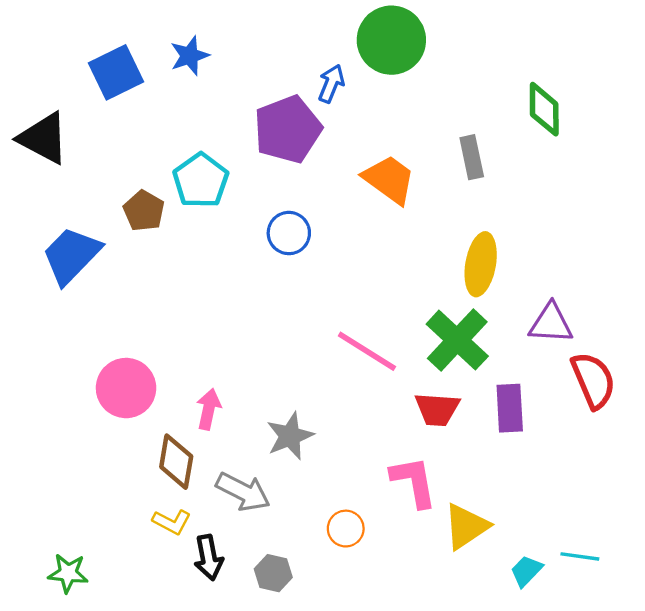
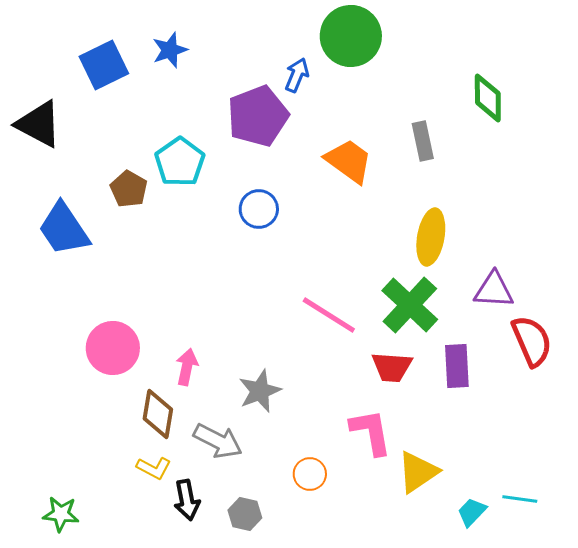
blue trapezoid: (71, 255) -> (64, 229), turned -78

